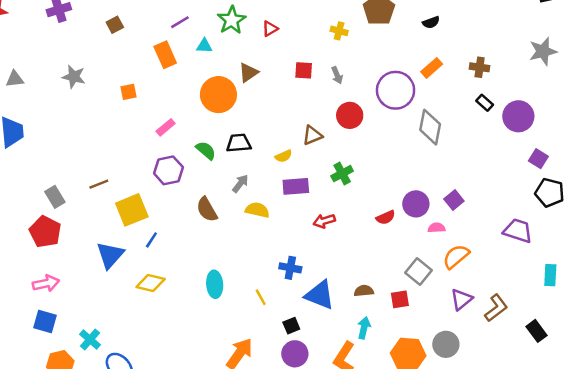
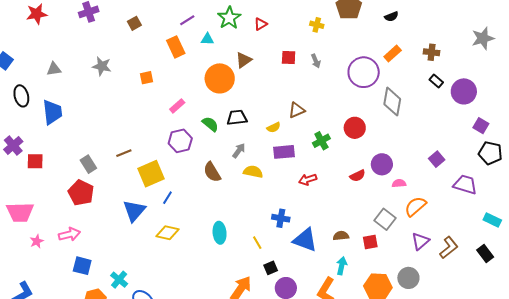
red circle: (350, 115) -> (355, 128), moved
purple square: (454, 200) -> (437, 159), moved
cyan rectangle: (550, 275) -> (492, 220), turned -66
pink arrow: (46, 283) -> (69, 234), moved
black square: (291, 326) -> (271, 268), moved
black rectangle: (536, 331) -> (485, 253), moved

